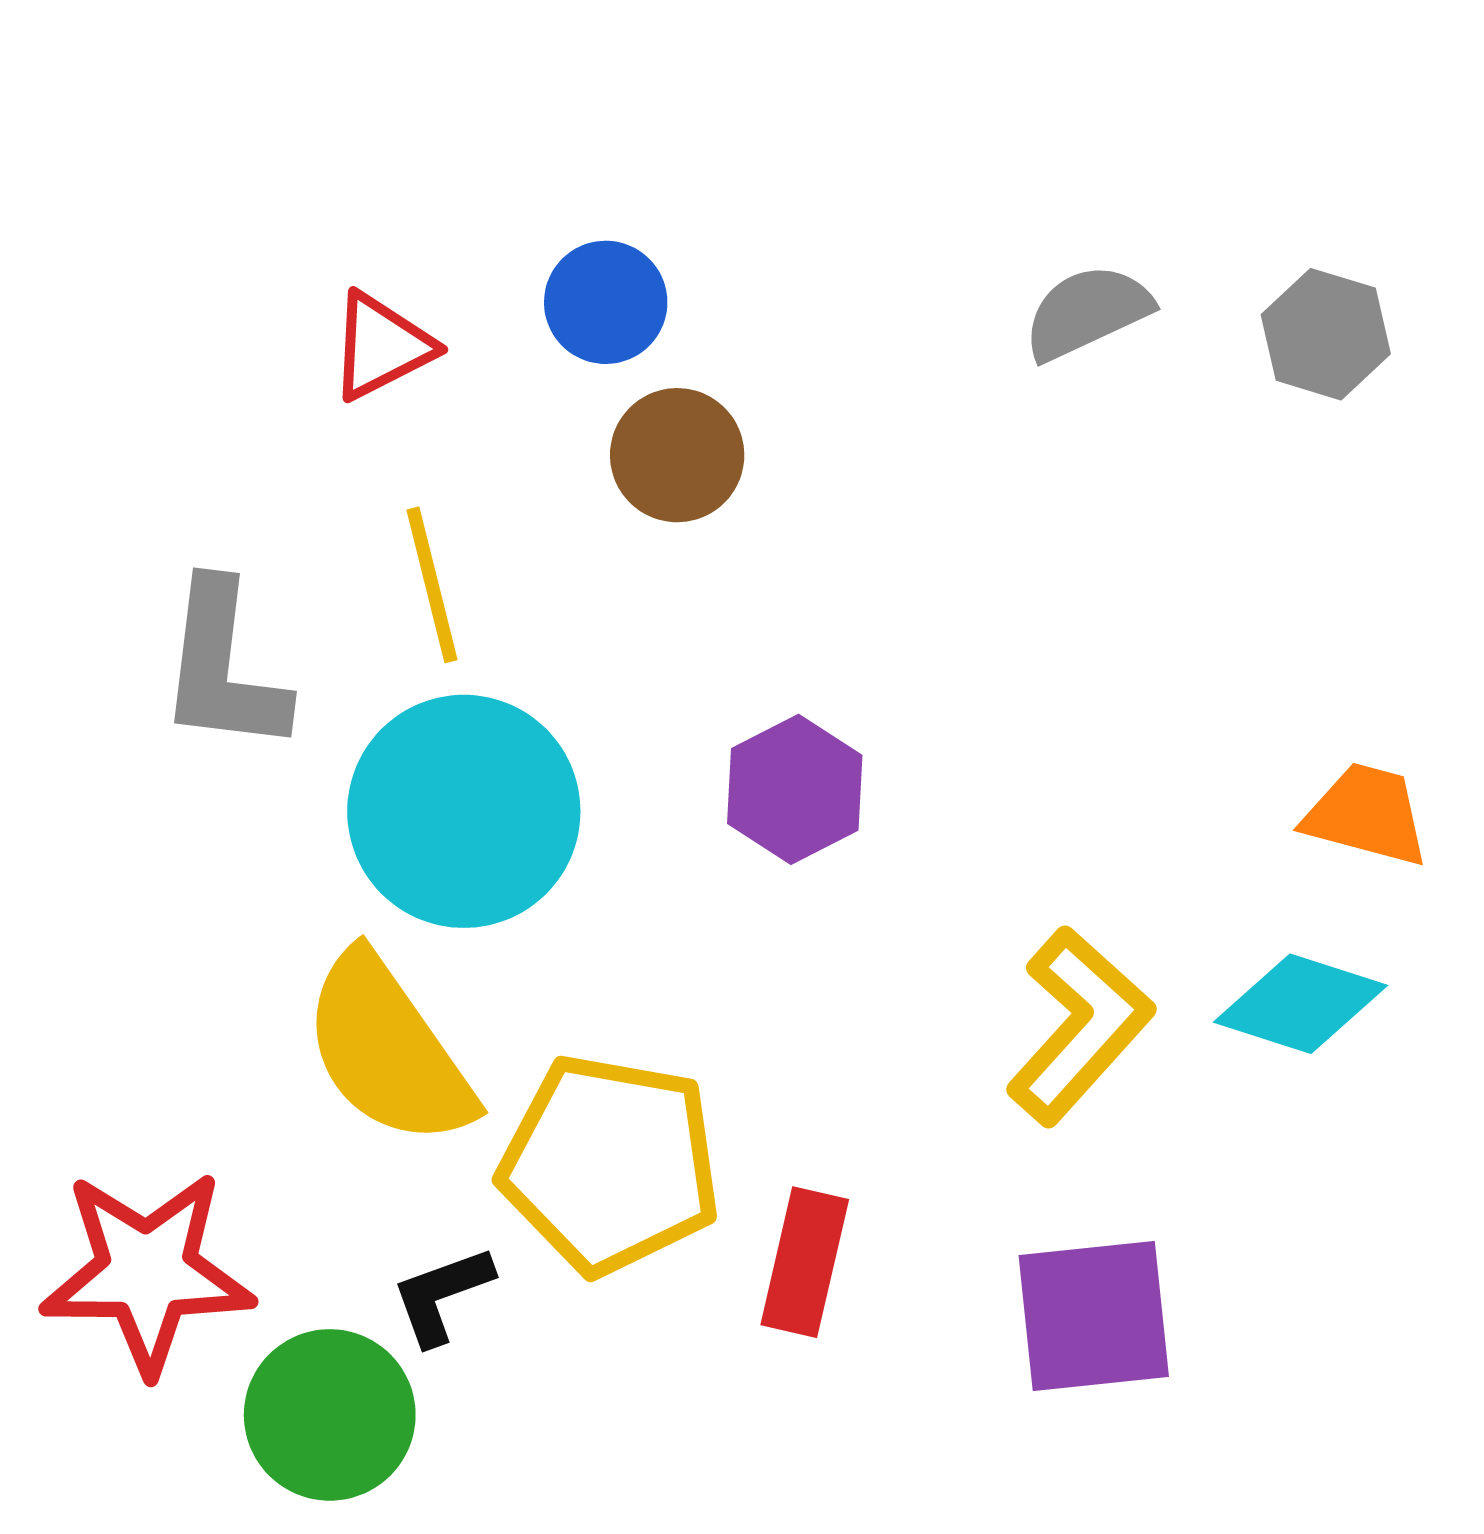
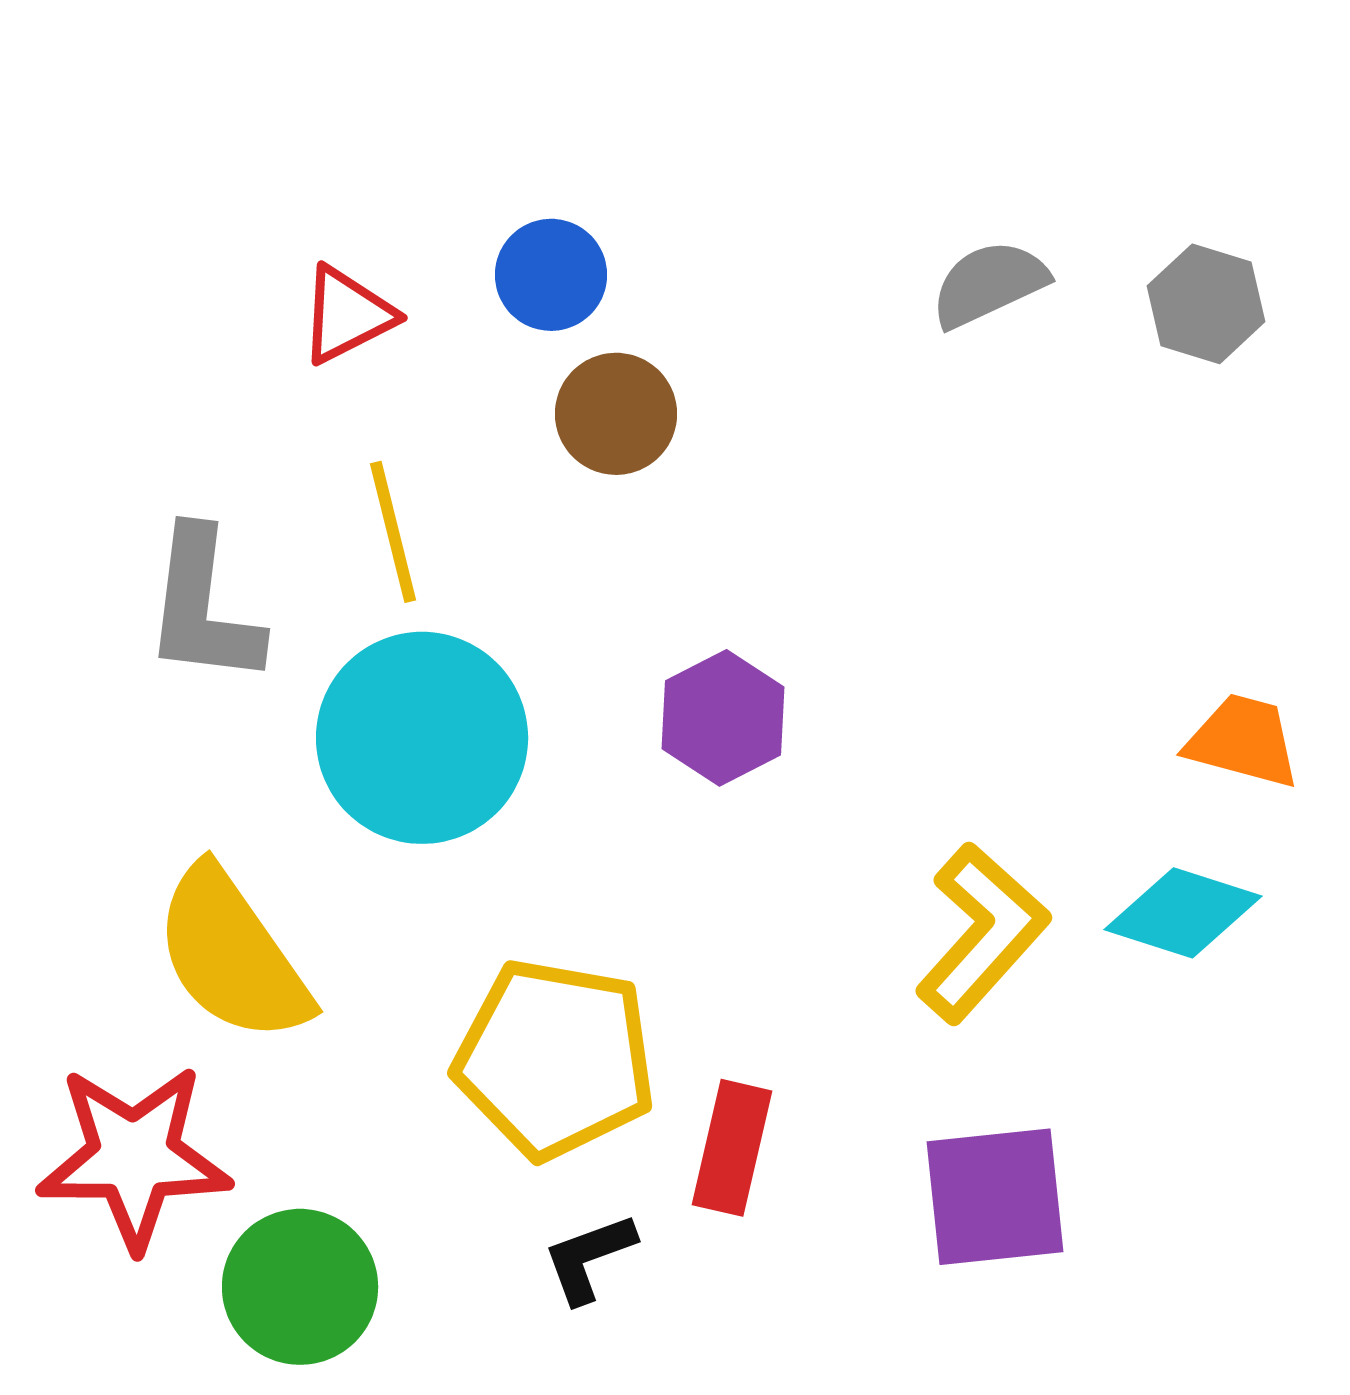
yellow semicircle: (388, 1050) -> (232, 955), moved
black L-shape: (442, 1295) -> (589, 1258), moved

